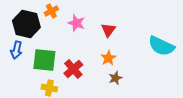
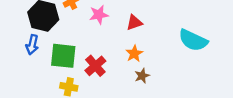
pink star: (76, 23) -> (99, 15), turned -30
red triangle: (108, 30) -> (134, 23), turned 35

